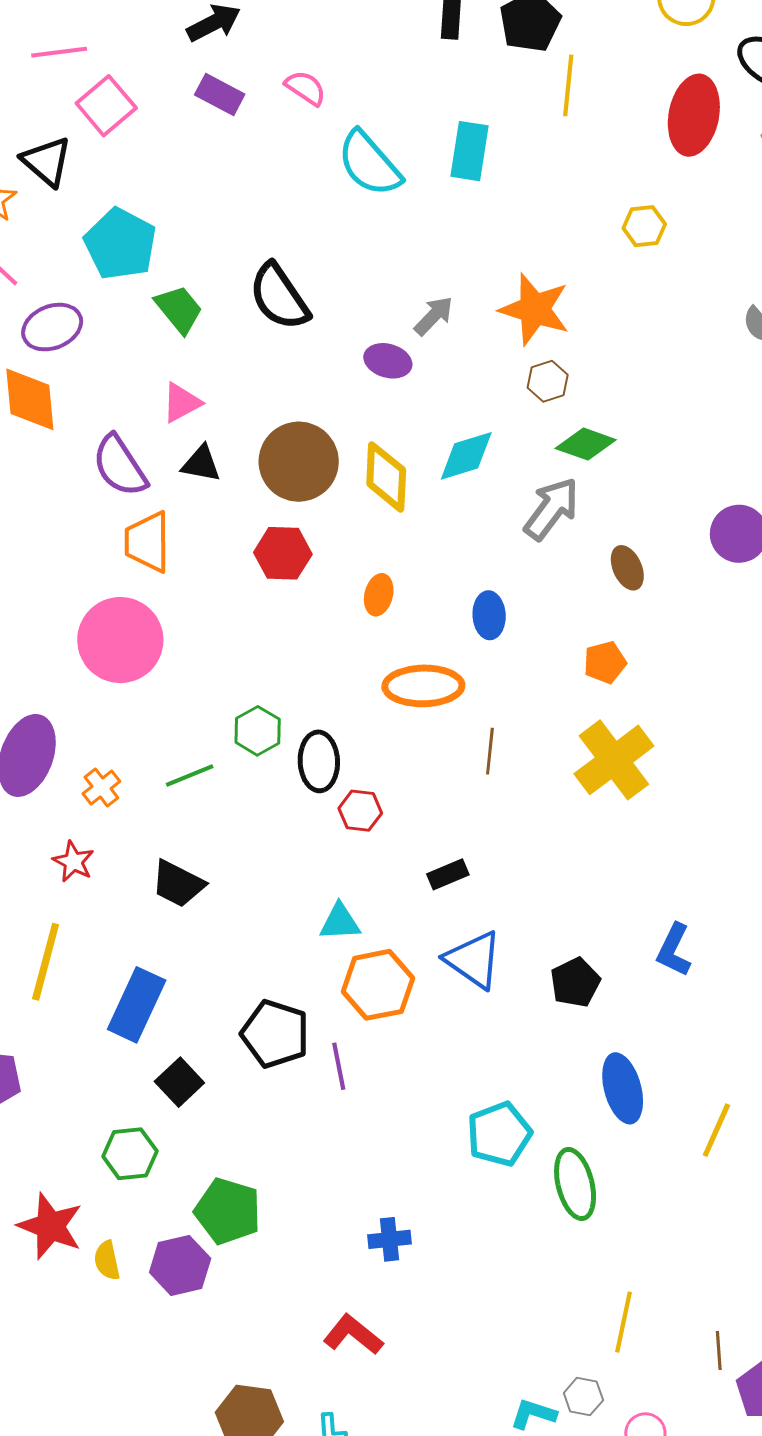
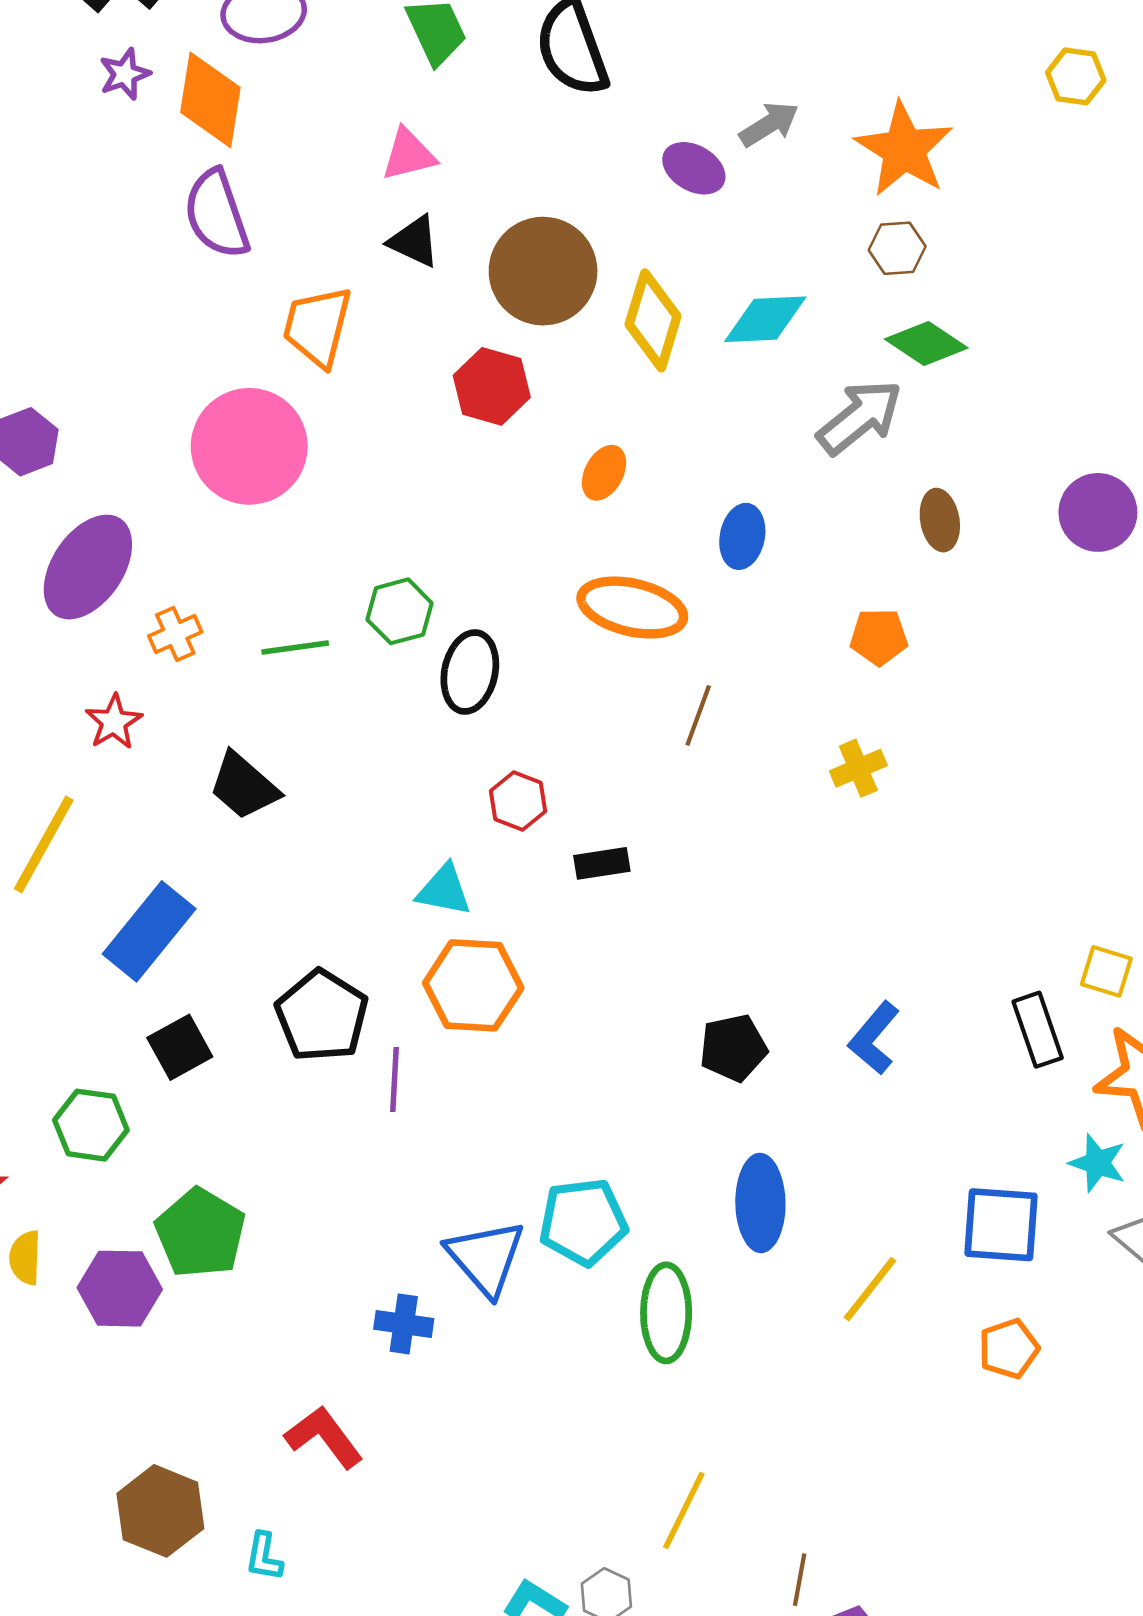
purple semicircle: (120, 466) -> (217, 214), moved
yellow cross: (614, 760) -> (858, 768), size x0.5
red hexagon: (360, 811) -> (518, 801), moved
blue triangle: (474, 960) -> (486, 1258), moved

